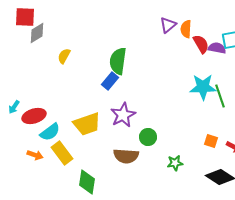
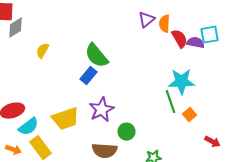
green semicircle: (118, 61) -> (96, 56), turned -48
green line: (220, 96) -> (170, 102), moved
orange square: (211, 141) -> (189, 115), moved, turned 32

